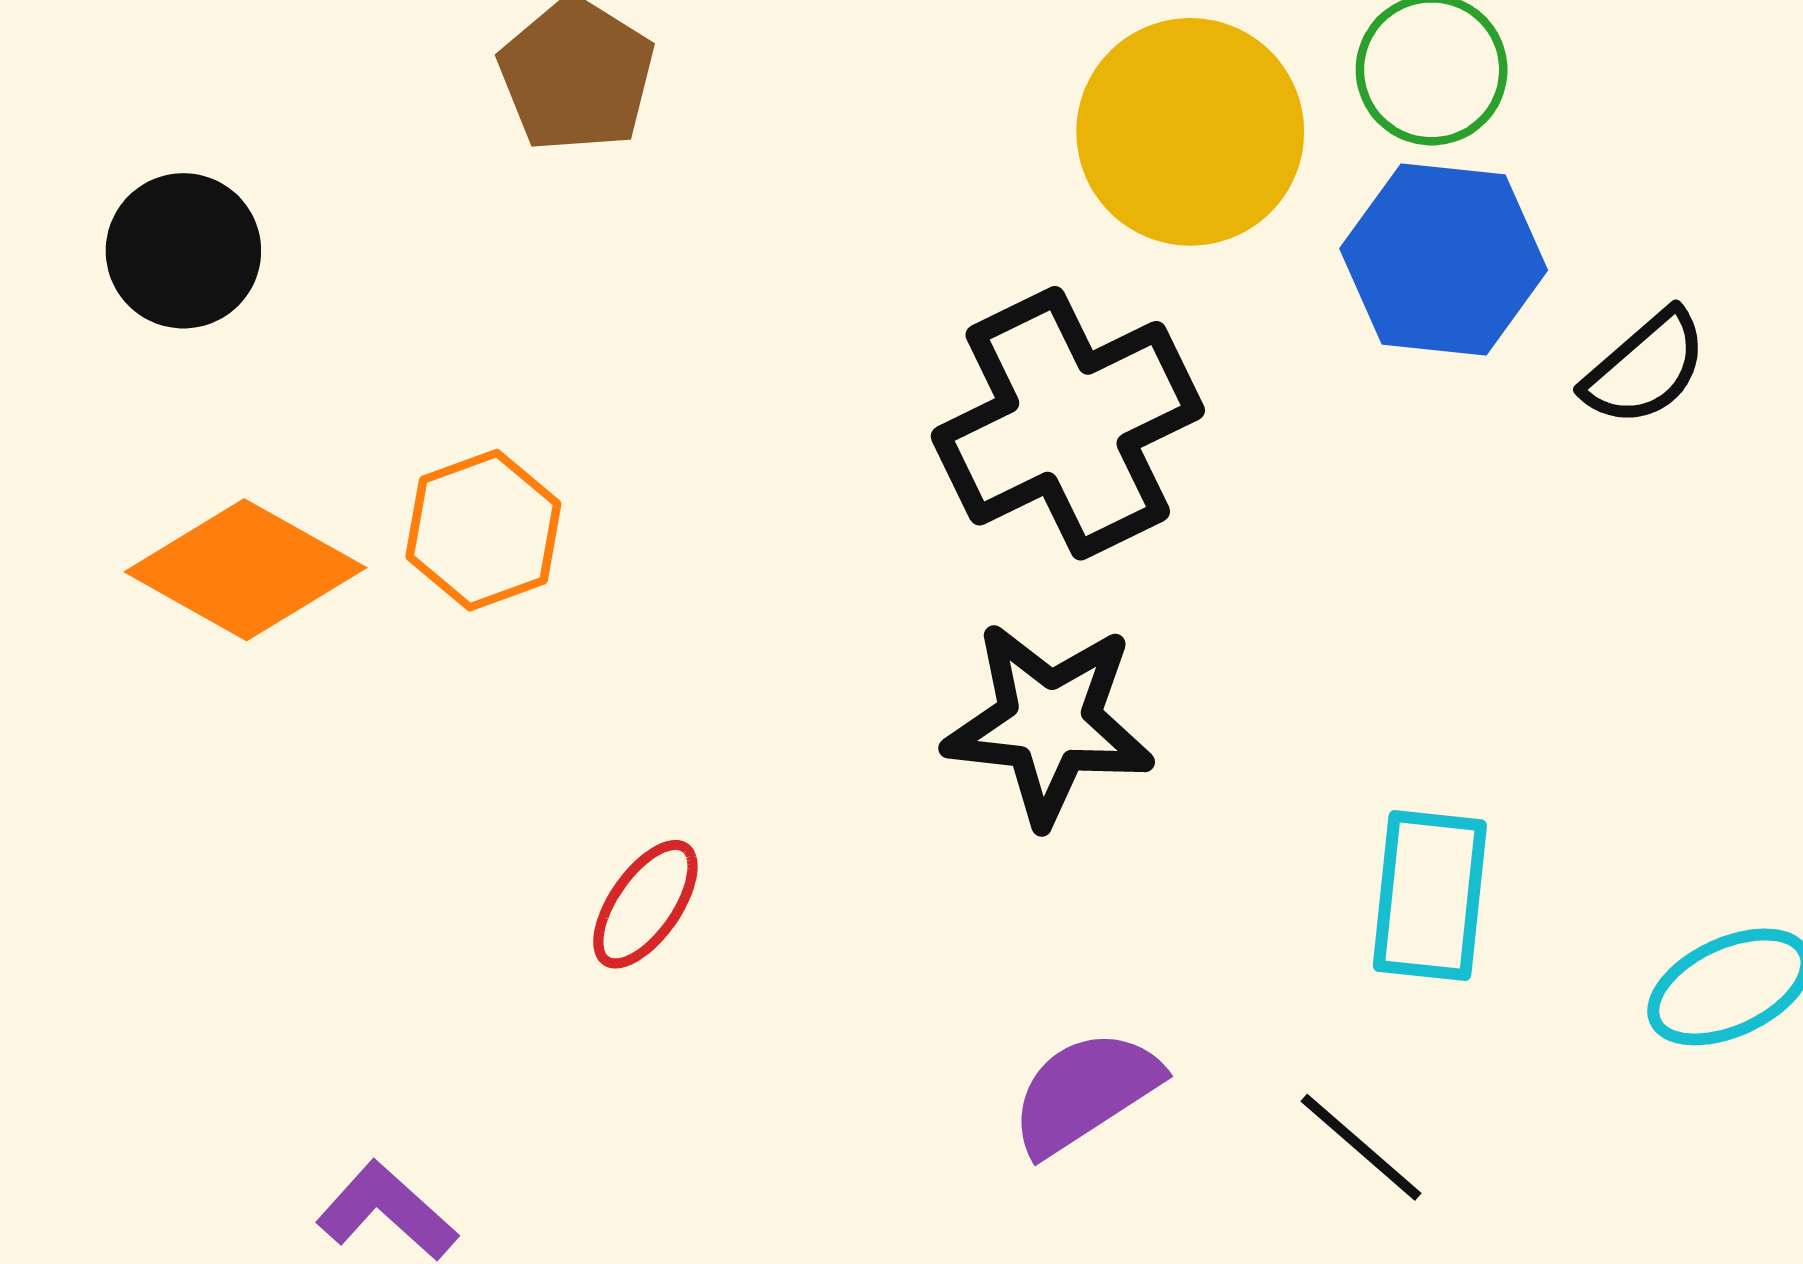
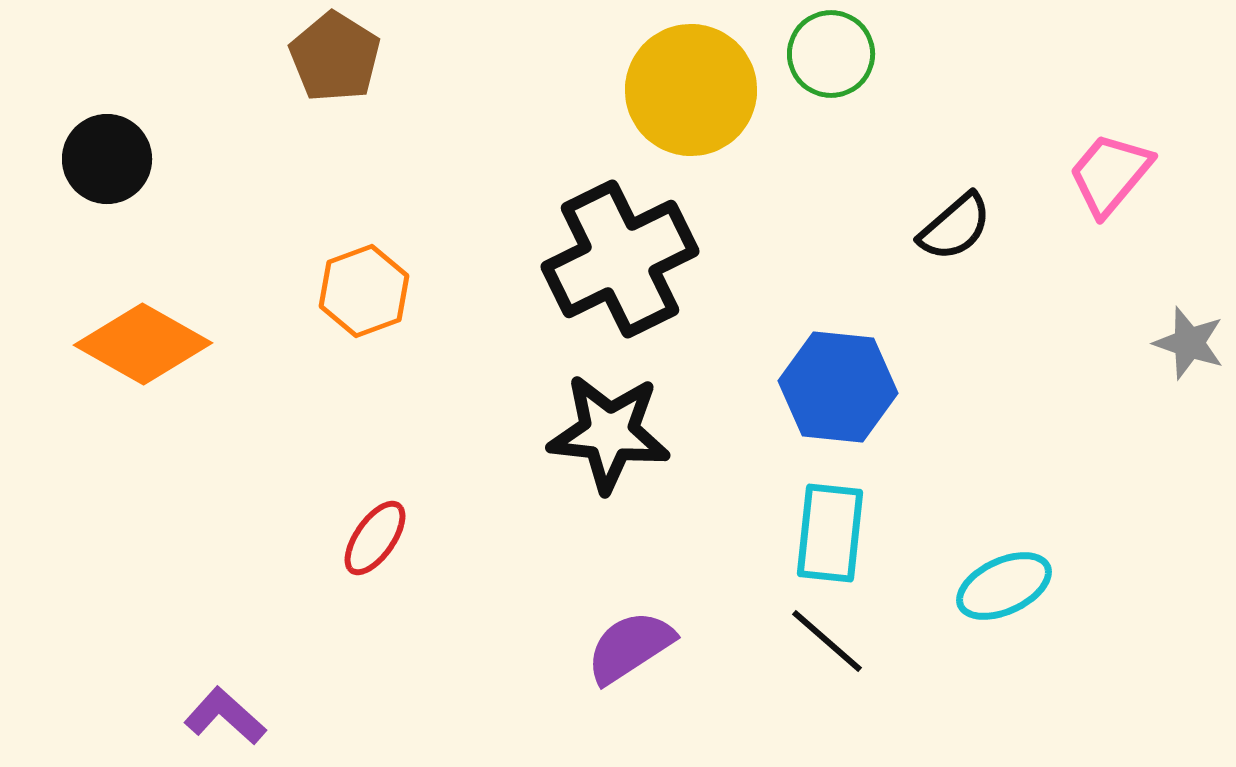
blue hexagon: (1444, 259) -> (838, 387), moved
orange hexagon: (483, 530) -> (364, 291), moved
black line: (1361, 1147) -> (827, 641), moved

